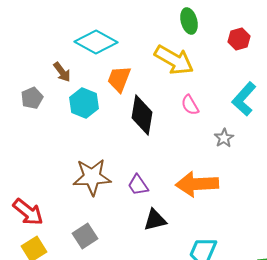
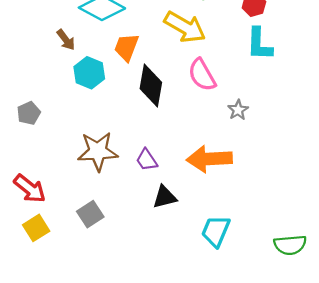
gray pentagon: (32, 98) -> (29, 113), moved
cyan L-shape: (244, 99) -> (259, 44), moved, turned -40
pink semicircle: (190, 105) -> (202, 75), size x1.5

